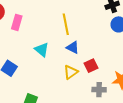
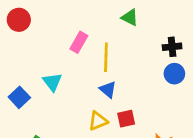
pink rectangle: (17, 22) -> (79, 42), moved
cyan triangle: (42, 50) -> (52, 82), moved

